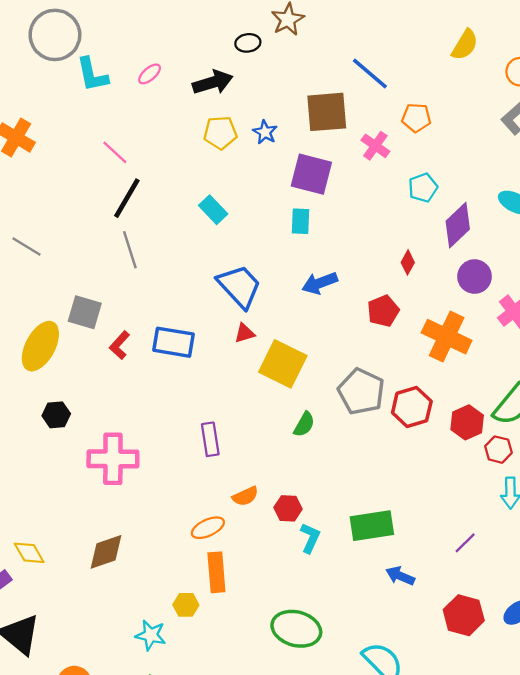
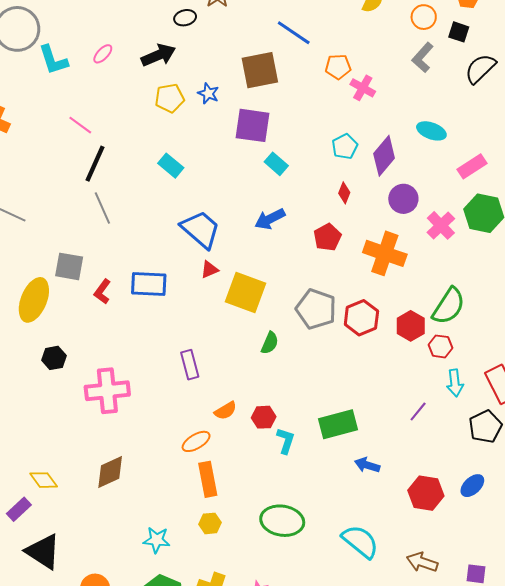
pink cross: (375, 146) -> (363, 88), moved
cyan pentagon: (423, 188) -> (345, 146), moved
cyan rectangle: (301, 221) -> (276, 164), moved, turned -45
purple line: (465, 543) -> (418, 412), moved
yellow hexagon: (186, 605) -> (210, 523), moved

